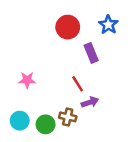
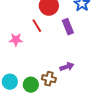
pink star: (27, 80) -> (16, 40), moved
red line: (78, 84) -> (37, 26), moved

